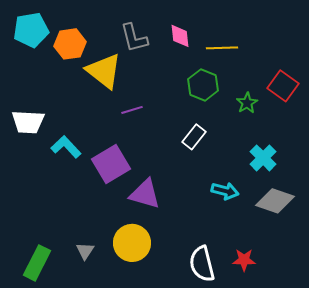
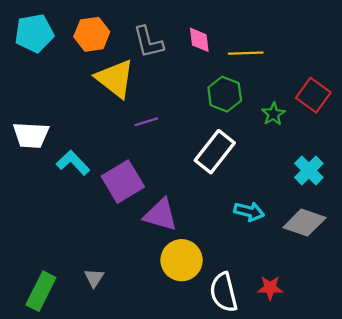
orange hexagon: (70, 44) -> (92, 34), moved
white rectangle: (194, 137) -> (215, 152), size x1.5
cyan cross: (263, 158) -> (309, 170), moved
yellow circle: (132, 243) -> (182, 260), moved

